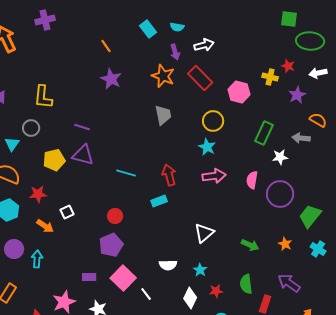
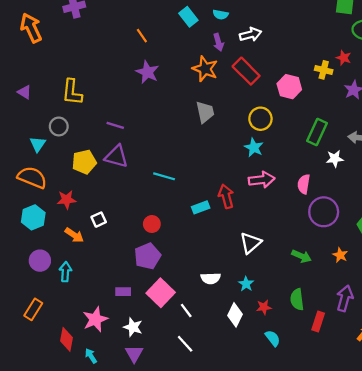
red arrow: (169, 175) -> (226, 196), moved
purple circle: (280, 194) -> (324, 212), moved
purple arrow: (289, 283) -> (345, 298), turned 70

